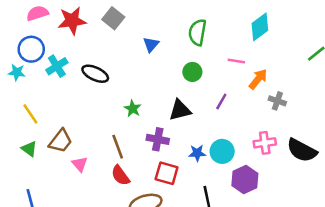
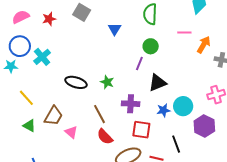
red star: (72, 21) -> (49, 19), size x0.6
black ellipse: (95, 74) -> (76, 82), moved
purple line: (221, 102) -> (139, 64), moved
black triangle: (180, 110) -> (157, 83), moved

